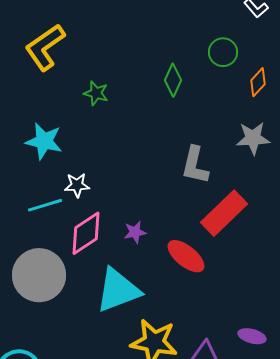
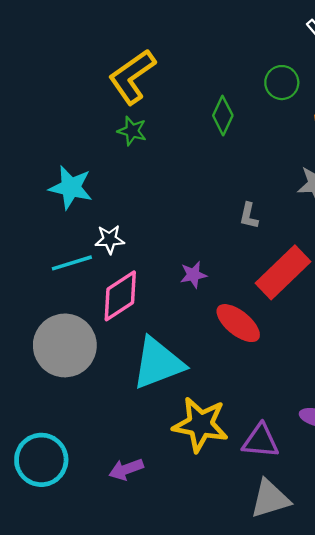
yellow L-shape: (45, 47) -> (132, 77), moved
gray L-shape: (195, 165) -> (249, 216), size x0.6
purple star: (135, 232) -> (193, 275), moved

